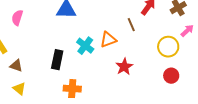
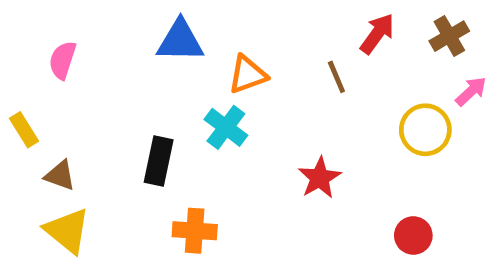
orange triangle: (108, 40) -> (248, 74), moved
red circle: (171, 76) -> (413, 235), moved
yellow triangle: (19, 89) -> (67, 231), size x1.5

